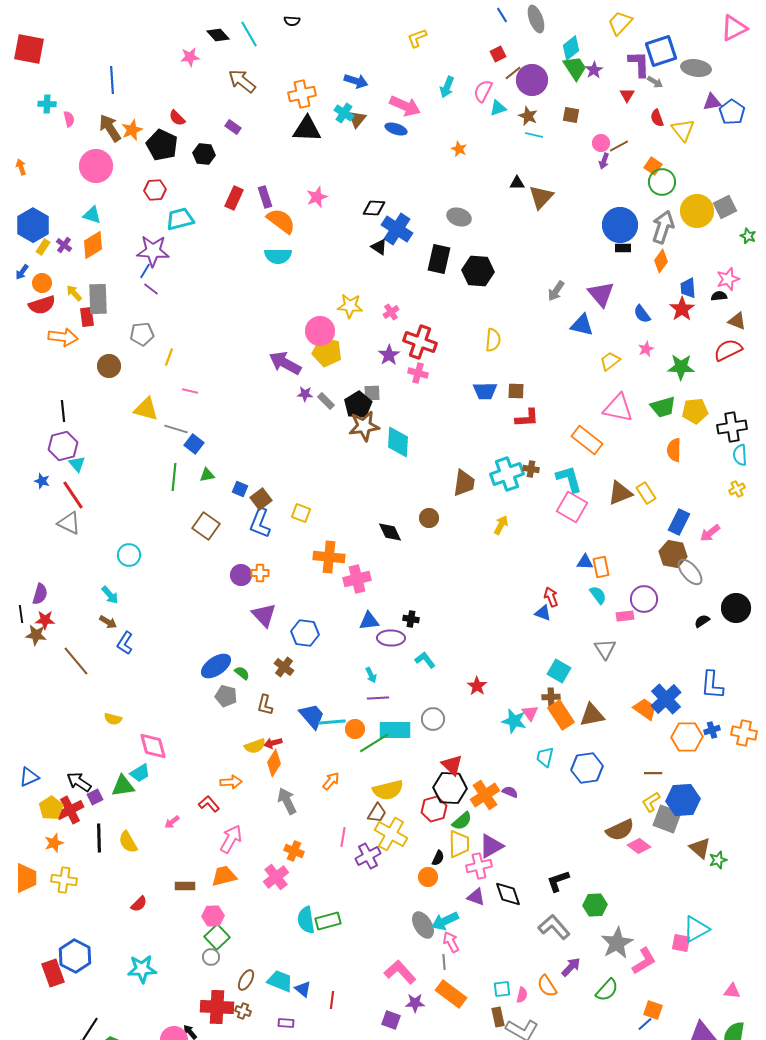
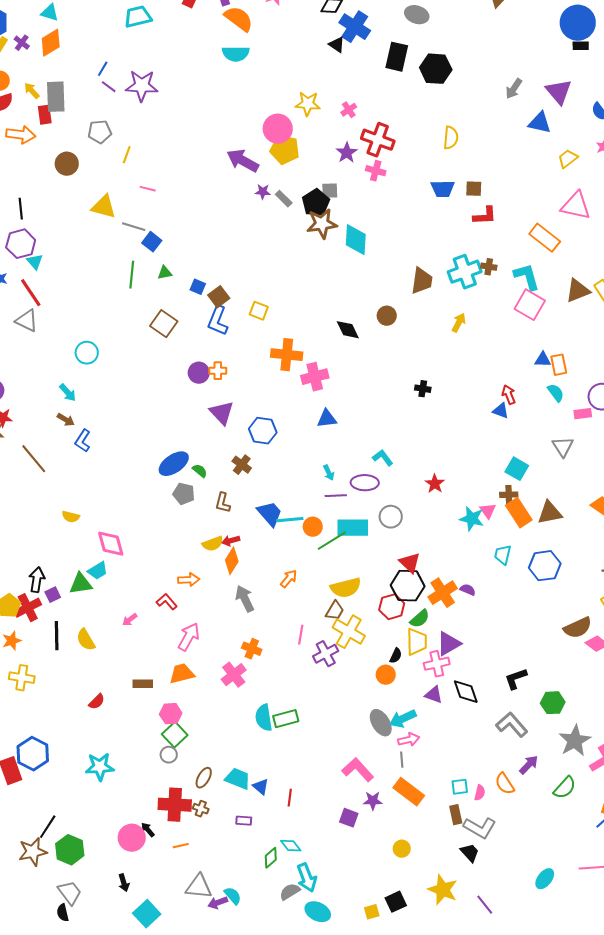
purple star: (153, 251) -> (142, 86), moved
black cross: (411, 619) -> (423, 389), moved
purple ellipse: (391, 638) -> (365, 483), moved
black arrow: (79, 782) -> (37, 580), turned 65
pink arrow: (451, 942) -> (409, 740), turned 105

